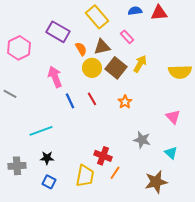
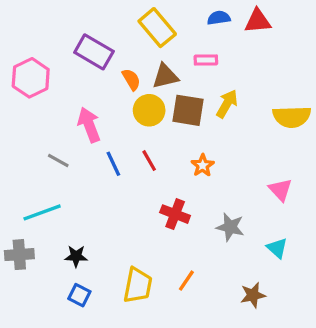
pink rectangle: (127, 37) -> (206, 60), turned -48
brown square: (116, 68) -> (188, 110), turned -30
gray line: (10, 94) -> (58, 161), moved
cyan line: (41, 131) -> (42, 212), moved
red cross: (103, 156) -> (175, 214), moved
gray cross: (17, 166) -> (19, 255), moved
brown star: (156, 182) -> (253, 295), size x0.7

